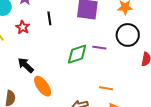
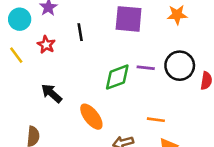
black circle: (128, 35) -> (180, 66), moved
orange ellipse: (43, 86) -> (91, 117), moved

